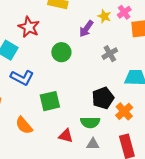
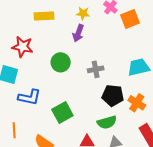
yellow star: (104, 16) -> (83, 13), moved
gray cross: (110, 54) -> (96, 69), moved, turned 35
black pentagon: (103, 98) -> (113, 95), turned -30

